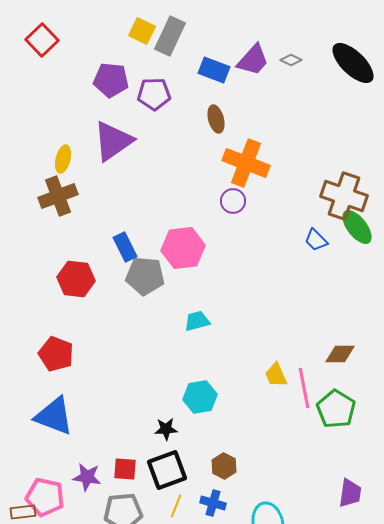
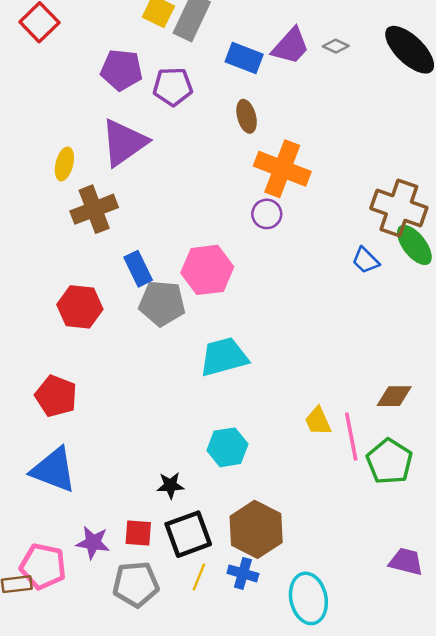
brown cross: (58, 196) -> (94, 209), moved
cyan trapezoid: (197, 321) -> (224, 357), size x1.6
black star: (166, 429) -> (170, 485), moved
brown hexagon: (224, 466) -> (256, 529), size x1.8
purple trapezoid: (350, 493) -> (406, 562), turned -84

